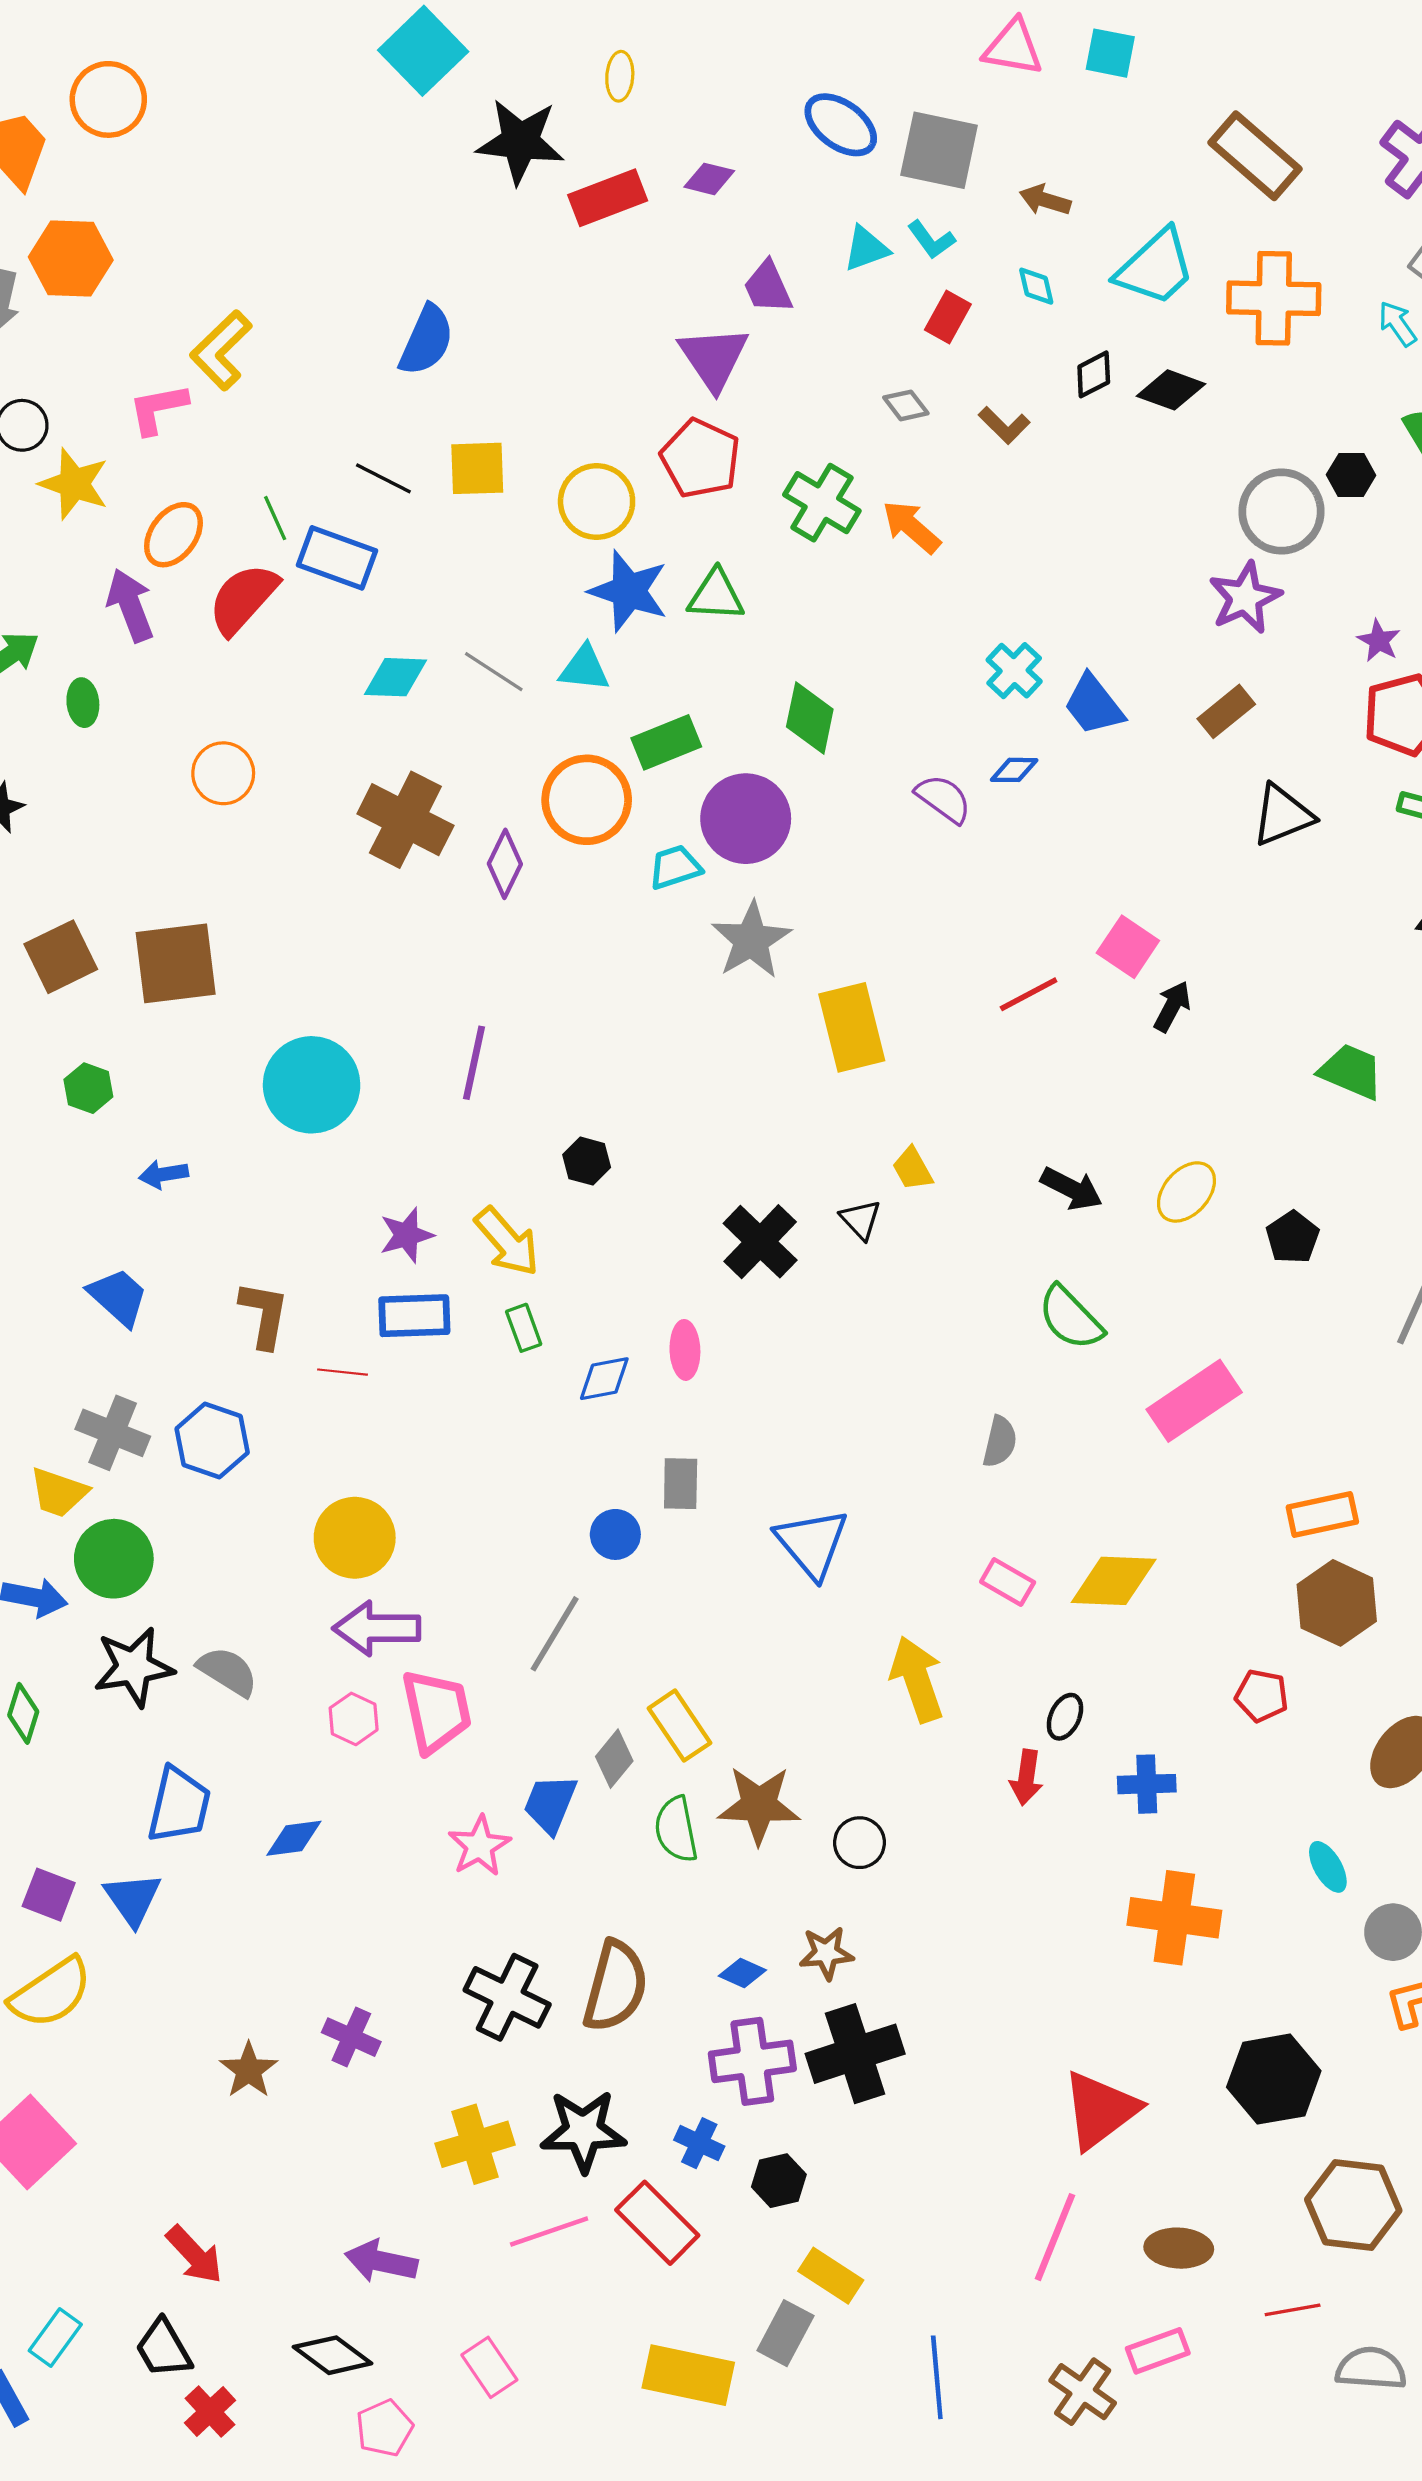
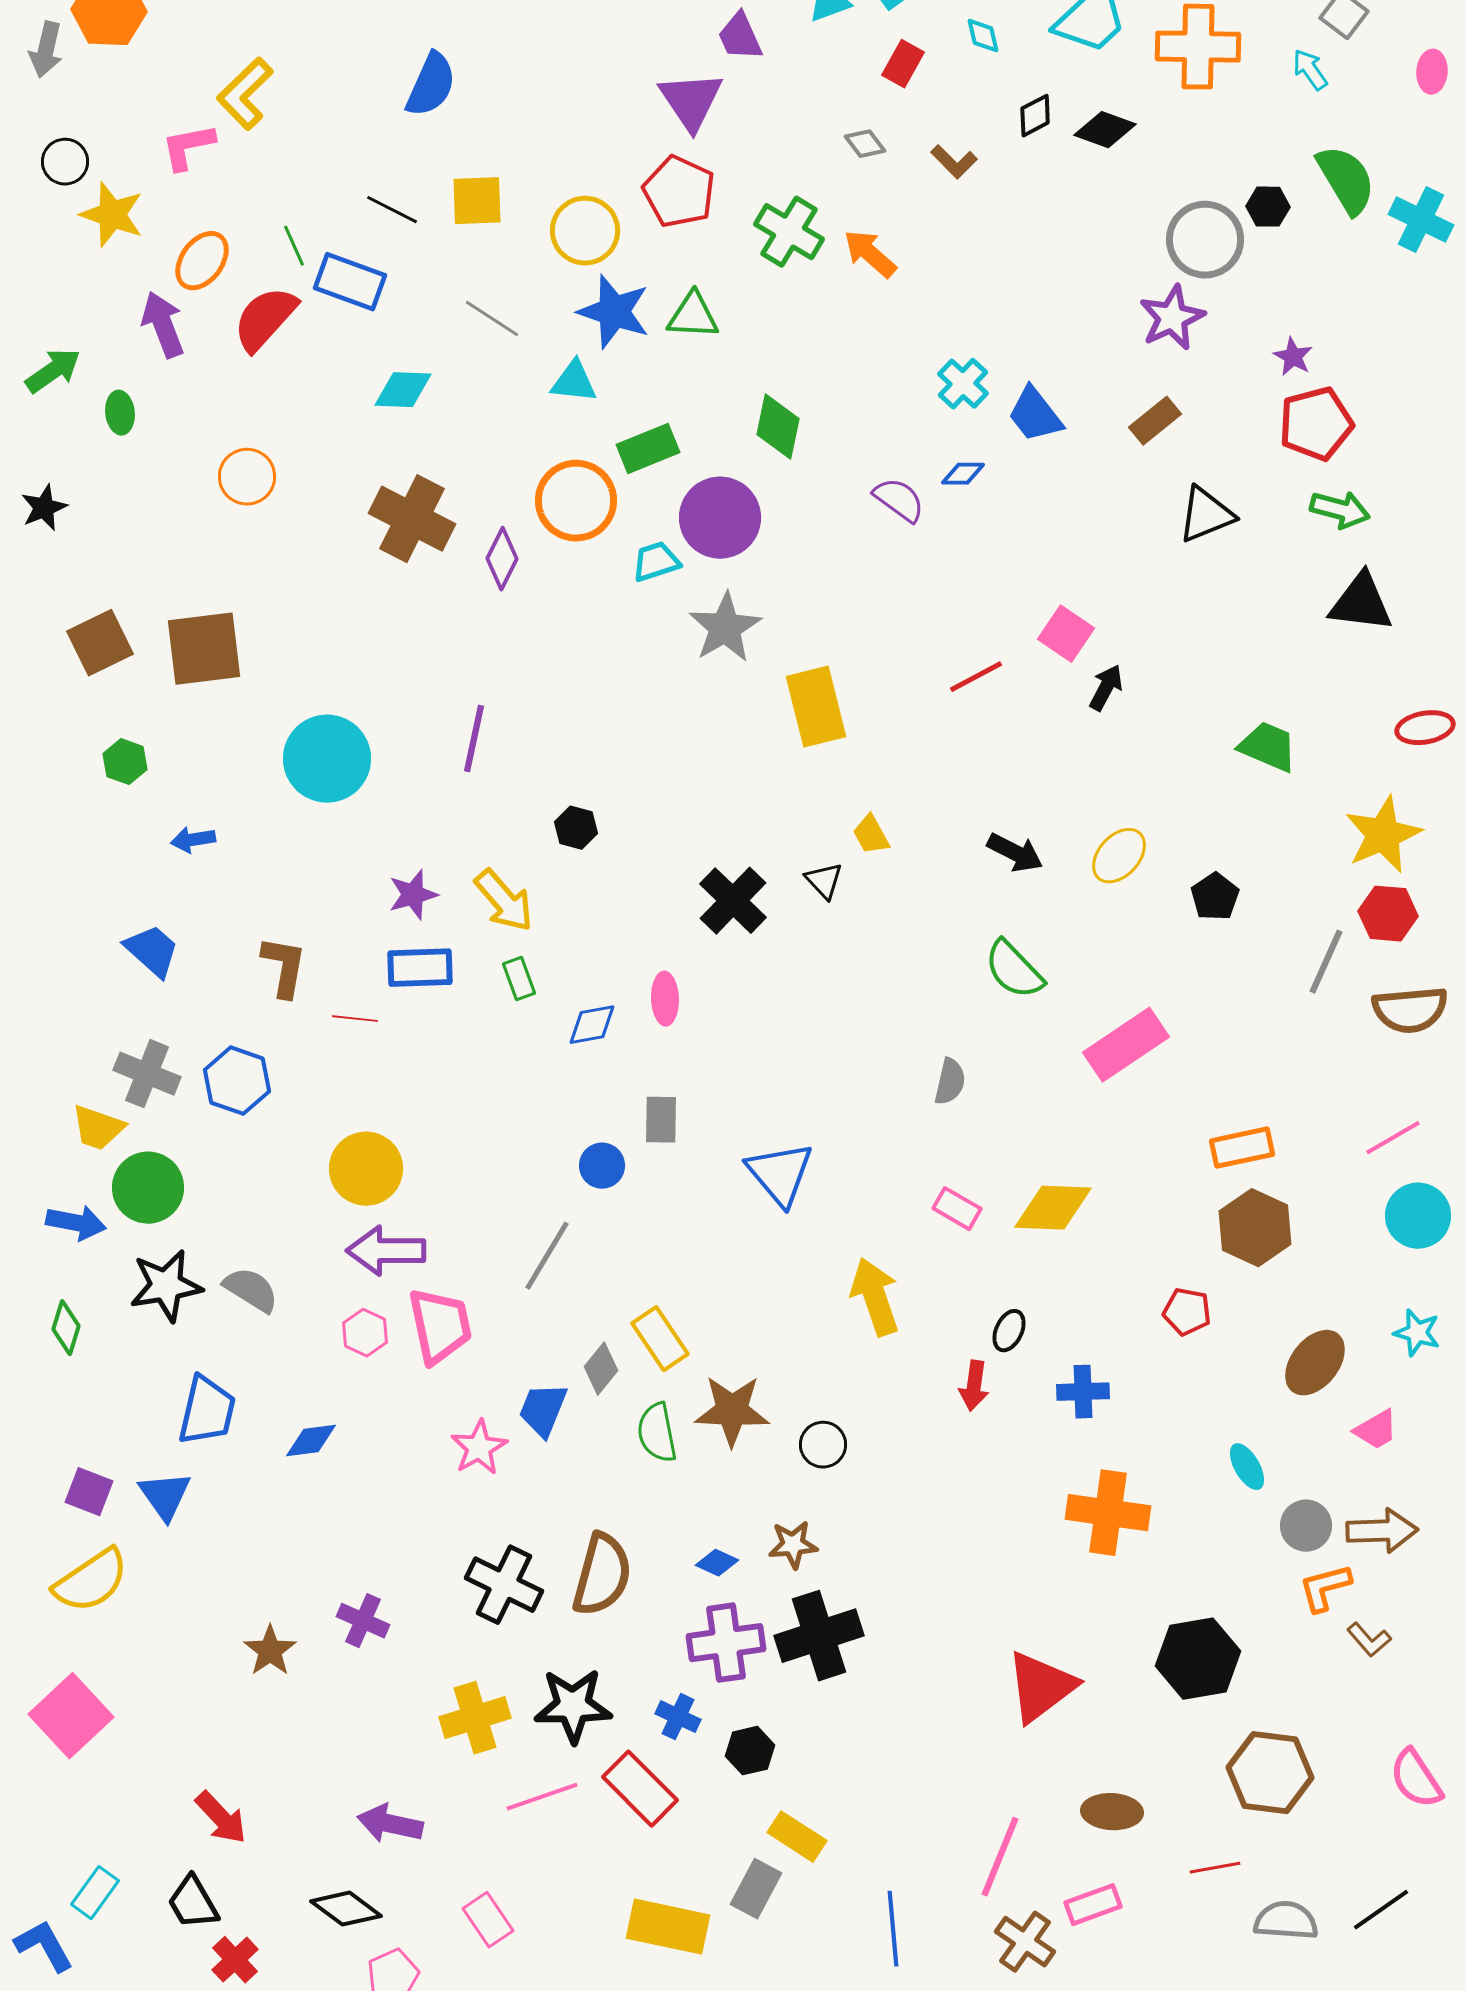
gray line: (494, 672) -> (492, 319), moved
pink line: (1055, 2237) -> (1000, 1857), moved

